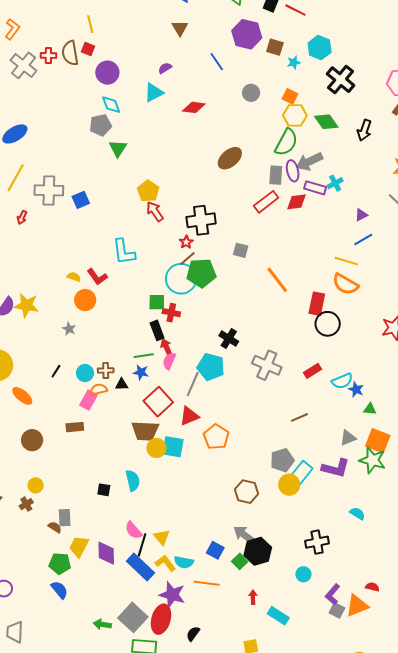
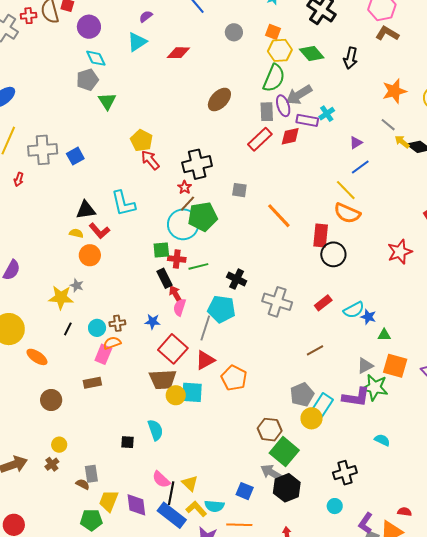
yellow line: (346, 261) -> (346, 190), turned 35
yellow star: (26, 305) -> (61, 297), moved
green line: (144, 356) -> (198, 266), moved
black triangle: (122, 384) -> (86, 210), moved, size x1.5
green star: (372, 460) -> (375, 387), moved
green square: (240, 561) -> (284, 452), moved, size x1.8

